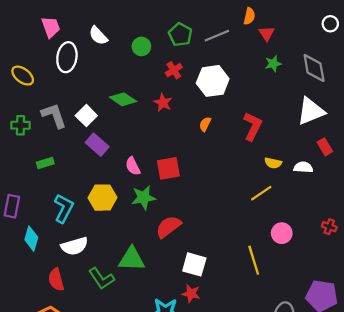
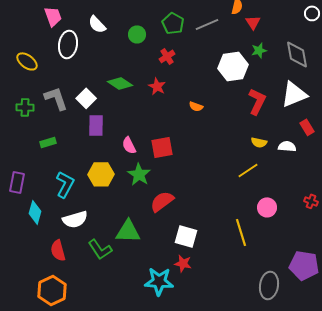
white hexagon: (213, 81) -> (233, 66), moved
orange semicircle: (205, 124) -> (196, 106), turned -96
red L-shape: (253, 126) -> (257, 101), moved
purple rectangle: (97, 145) -> (96, 125), turned 50
green star: (144, 198) -> (139, 174), turned -30

